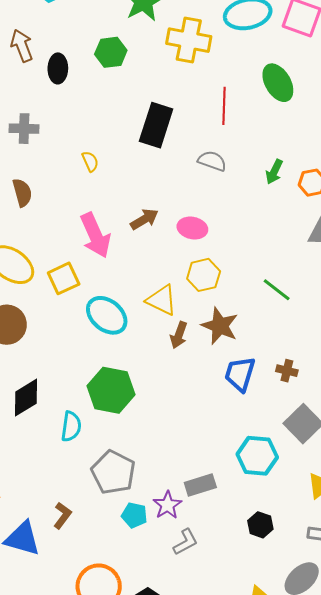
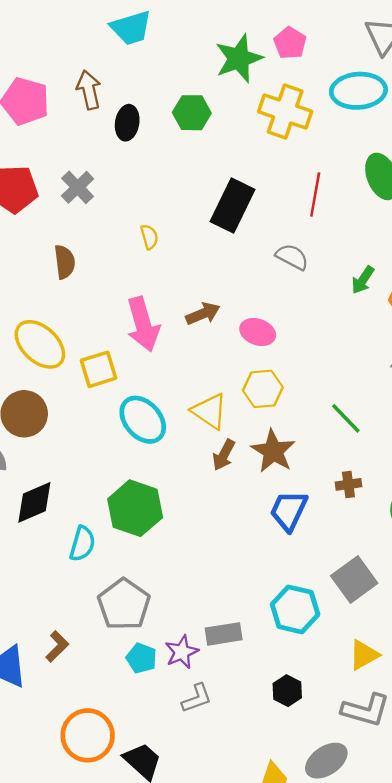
gray cross: (24, 129) -> (78, 187), turned 36
brown cross: (287, 371) -> (348, 484), moved, turned -30

